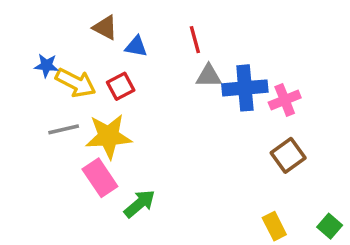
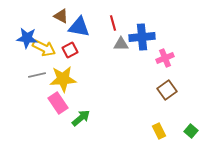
blue triangle: (136, 47) -> (79, 27), size x1.6
blue star: (46, 66) -> (27, 38), size x1.5
blue cross: (245, 88) -> (142, 37), moved

